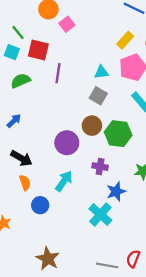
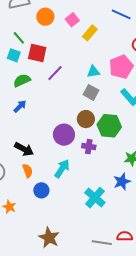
pink square: (67, 24) -> (72, 20), moved
yellow rectangle: (125, 40) -> (90, 33), moved
purple line: (58, 73) -> (55, 73), turned 36
blue arrow: (14, 121) -> (20, 106), moved
purple cross: (100, 167) -> (89, 147), moved
blue star: (116, 192) -> (122, 182), moved
red semicircle: (133, 259) -> (125, 236), turned 70

